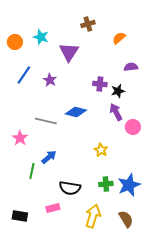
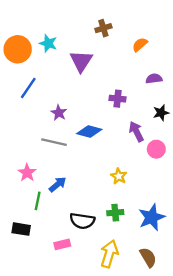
orange circle: (15, 42) -> (18, 49), size x1.5
purple star: (50, 80) -> (59, 113), moved
black star: (118, 91) -> (161, 113), moved
pink star: (20, 138) -> (27, 173), moved
green cross: (106, 184) -> (115, 213), moved
black rectangle: (20, 216) -> (21, 229), moved

